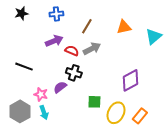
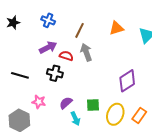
blue cross: (56, 14) -> (48, 20), turned 32
gray arrow: (92, 49) -> (86, 52), turned -78
black cross: (74, 73) -> (55, 73), moved
purple semicircle: (60, 87) -> (66, 103), moved
cyan arrow: (44, 112) -> (75, 119), moved

